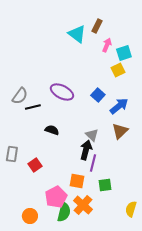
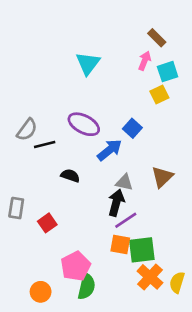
brown rectangle: (97, 26) -> (157, 38), moved, turned -72
cyan triangle: (77, 34) -> (88, 63), moved, turned 30
blue arrow: (119, 106) -> (109, 150), moved
gray triangle: (92, 135) -> (124, 182), turned -32
purple line: (93, 163) -> (126, 220), turned 42
orange square: (77, 181) -> (120, 245), moved
green square: (105, 185) -> (142, 250), size x1.5
orange cross: (83, 205) -> (150, 277), moved

